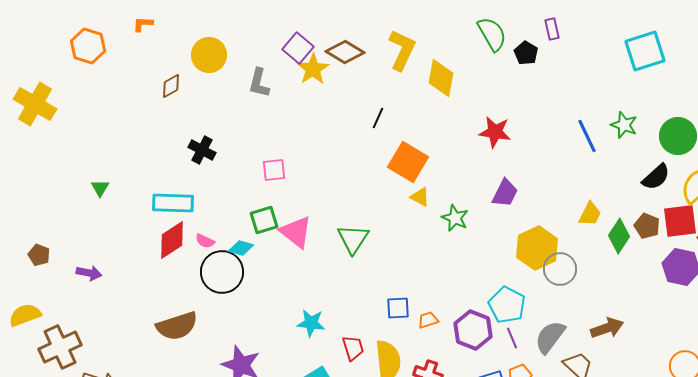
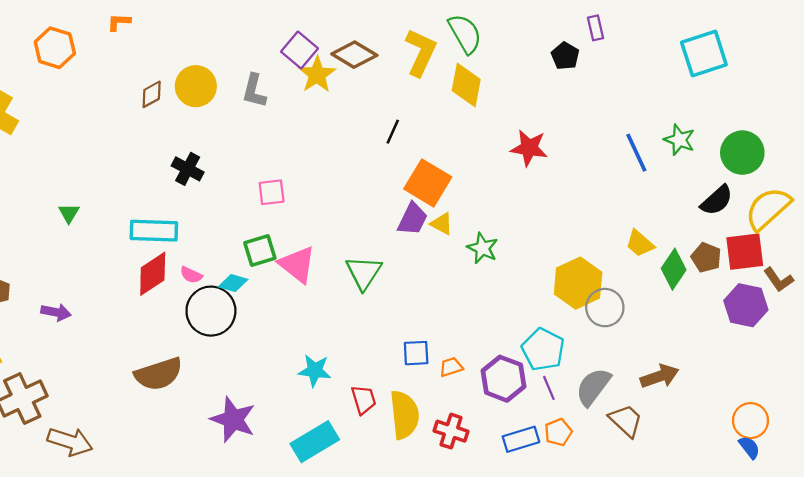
green semicircle: (492, 34) -> (465, 34), moved
yellow circle: (209, 55) -> (196, 86), moved
purple trapezoid: (505, 193) -> (413, 219), moved
yellow trapezoid: (590, 214) -> (640, 243), turned 104

